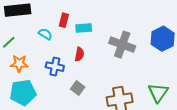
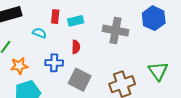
gray square: (78, 88) -> (80, 80), size x1.6

